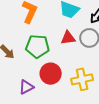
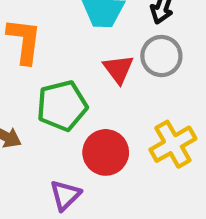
red triangle: (68, 38) -> (118, 69), turned -42

